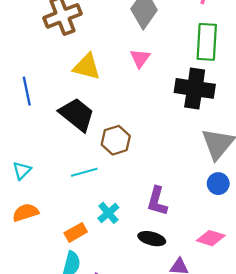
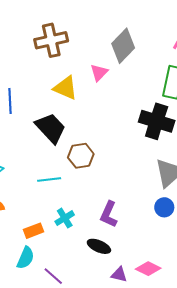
pink triangle: (140, 58) -> (99, 73), moved
pink diamond: (211, 238) -> (148, 269), moved

